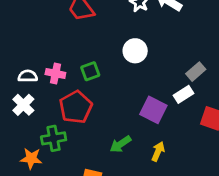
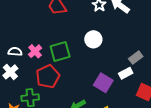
green square: (90, 71) -> (60, 52), size x1.5
pink cross: (55, 73) -> (35, 51), turned 32

